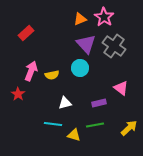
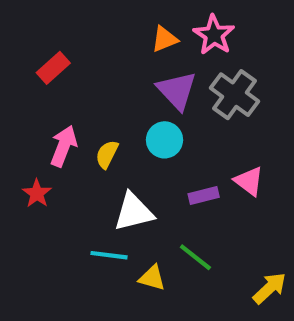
yellow semicircle: (52, 75) -> (107, 154), turned 128
white triangle: (65, 103) -> (134, 212), size x1.5
purple rectangle: (99, 103) -> (204, 196), moved
green line: (95, 125) -> (195, 257), turned 48
yellow arrow: (129, 128) -> (270, 288), moved

